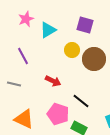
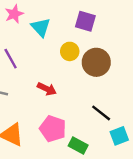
cyan triangle: (48, 30) -> (41, 27), turned -42
black line: (81, 101) -> (101, 113), moved

